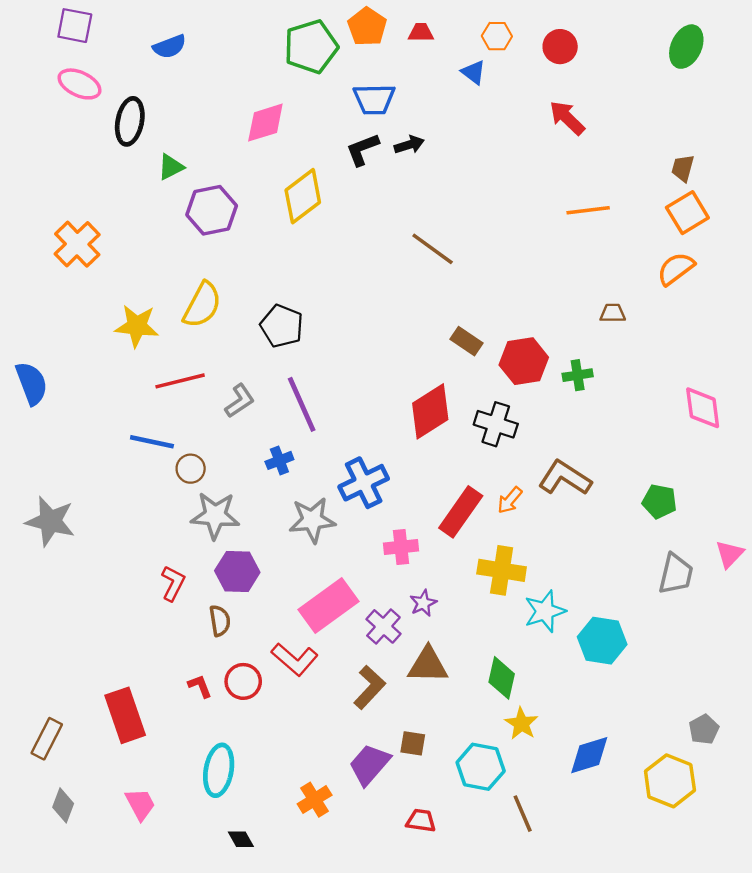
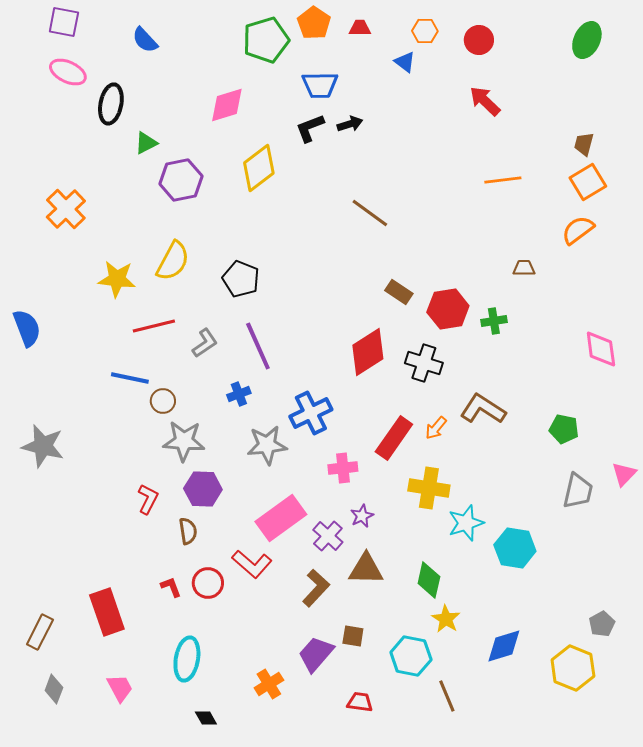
blue semicircle: (170, 47) -> (145, 40), turned 68

